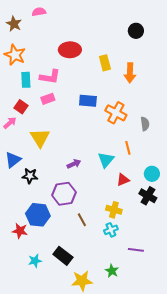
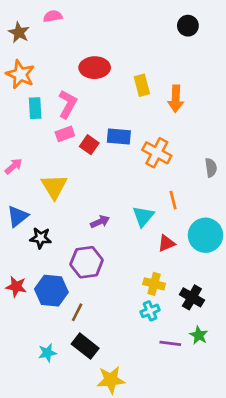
black circle: (136, 31) -> (188, 26), moved
pink L-shape: (50, 77) -> (68, 104), turned -70
red square: (21, 107) -> (89, 145), moved
gray semicircle: (145, 124) -> (211, 168), moved
cyan circle: (152, 174) -> (205, 235), size x1.6
black cross: (148, 196) -> (192, 297), moved
brown line: (82, 220) -> (77, 312), moved, turned 56
red star: (20, 231) -> (16, 287), moved
purple line: (136, 250) -> (170, 343), moved
green star: (112, 271) -> (199, 335), moved

